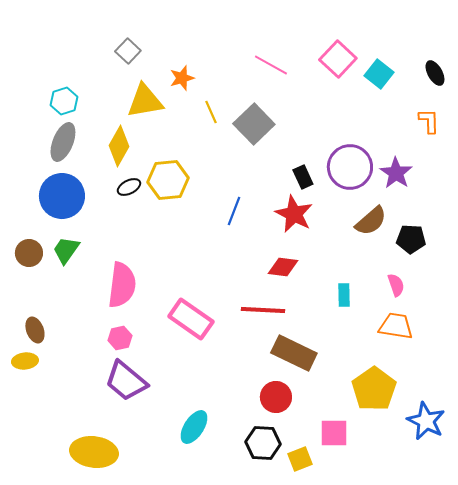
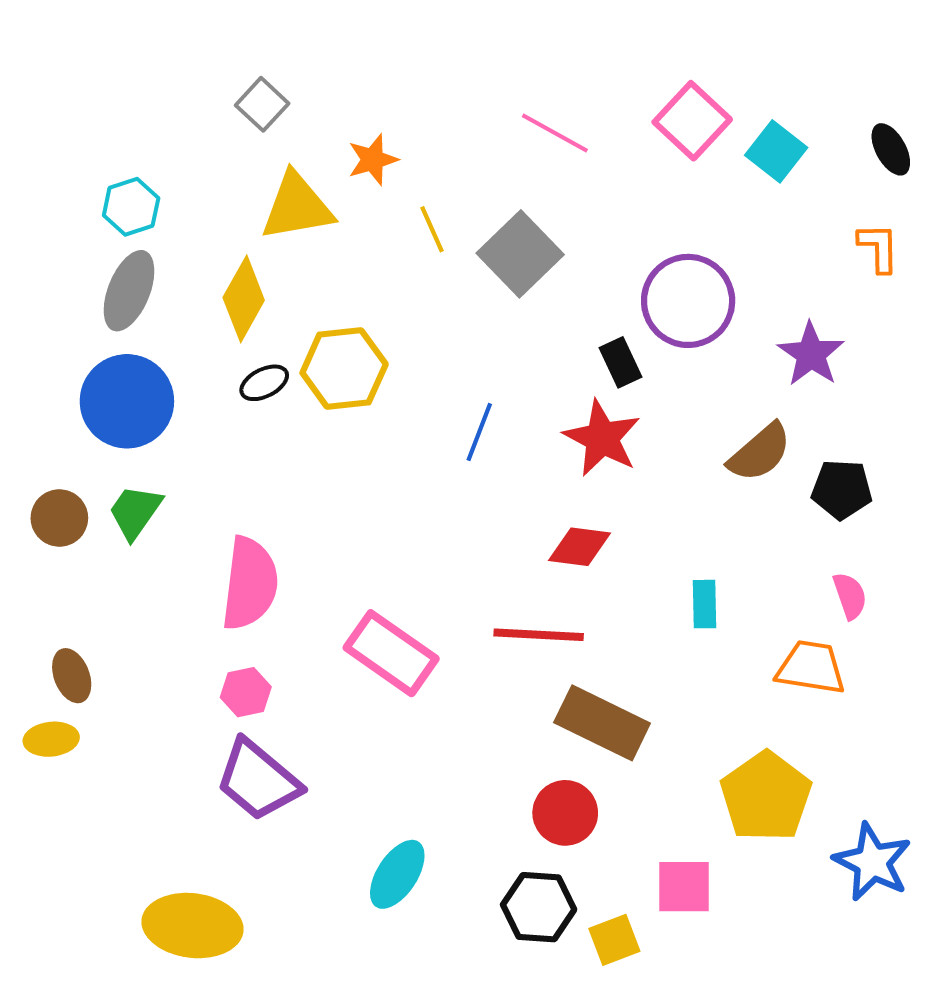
purple circle: (350, 167) -> (688, 301), moved
pink semicircle: (396, 285) -> (850, 596), moved

